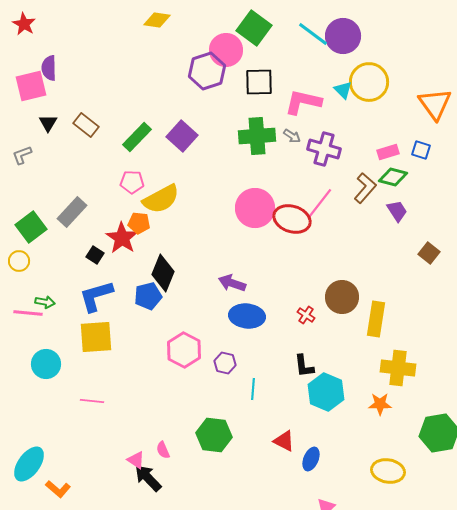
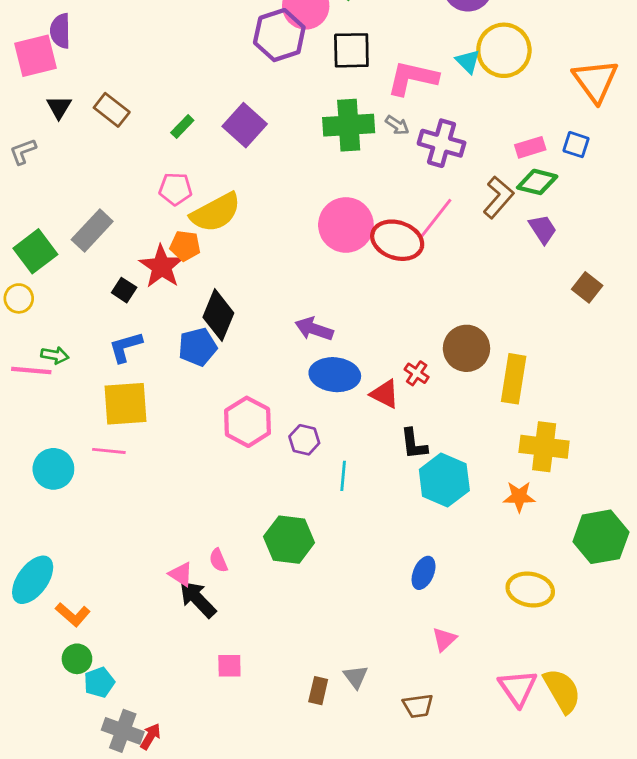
green rectangle: (137, 137) -> (182, 127), size x0.6
blue L-shape: (96, 296) -> (125, 347), size x0.7
cyan circle: (46, 364) -> (53, 469), moved
pink line: (92, 401) -> (109, 451), moved
red triangle: (284, 441) -> (385, 394), moved

